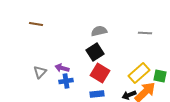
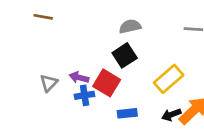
red square: (100, 73) -> (107, 83), moved
yellow rectangle: (139, 73) -> (169, 79), moved

